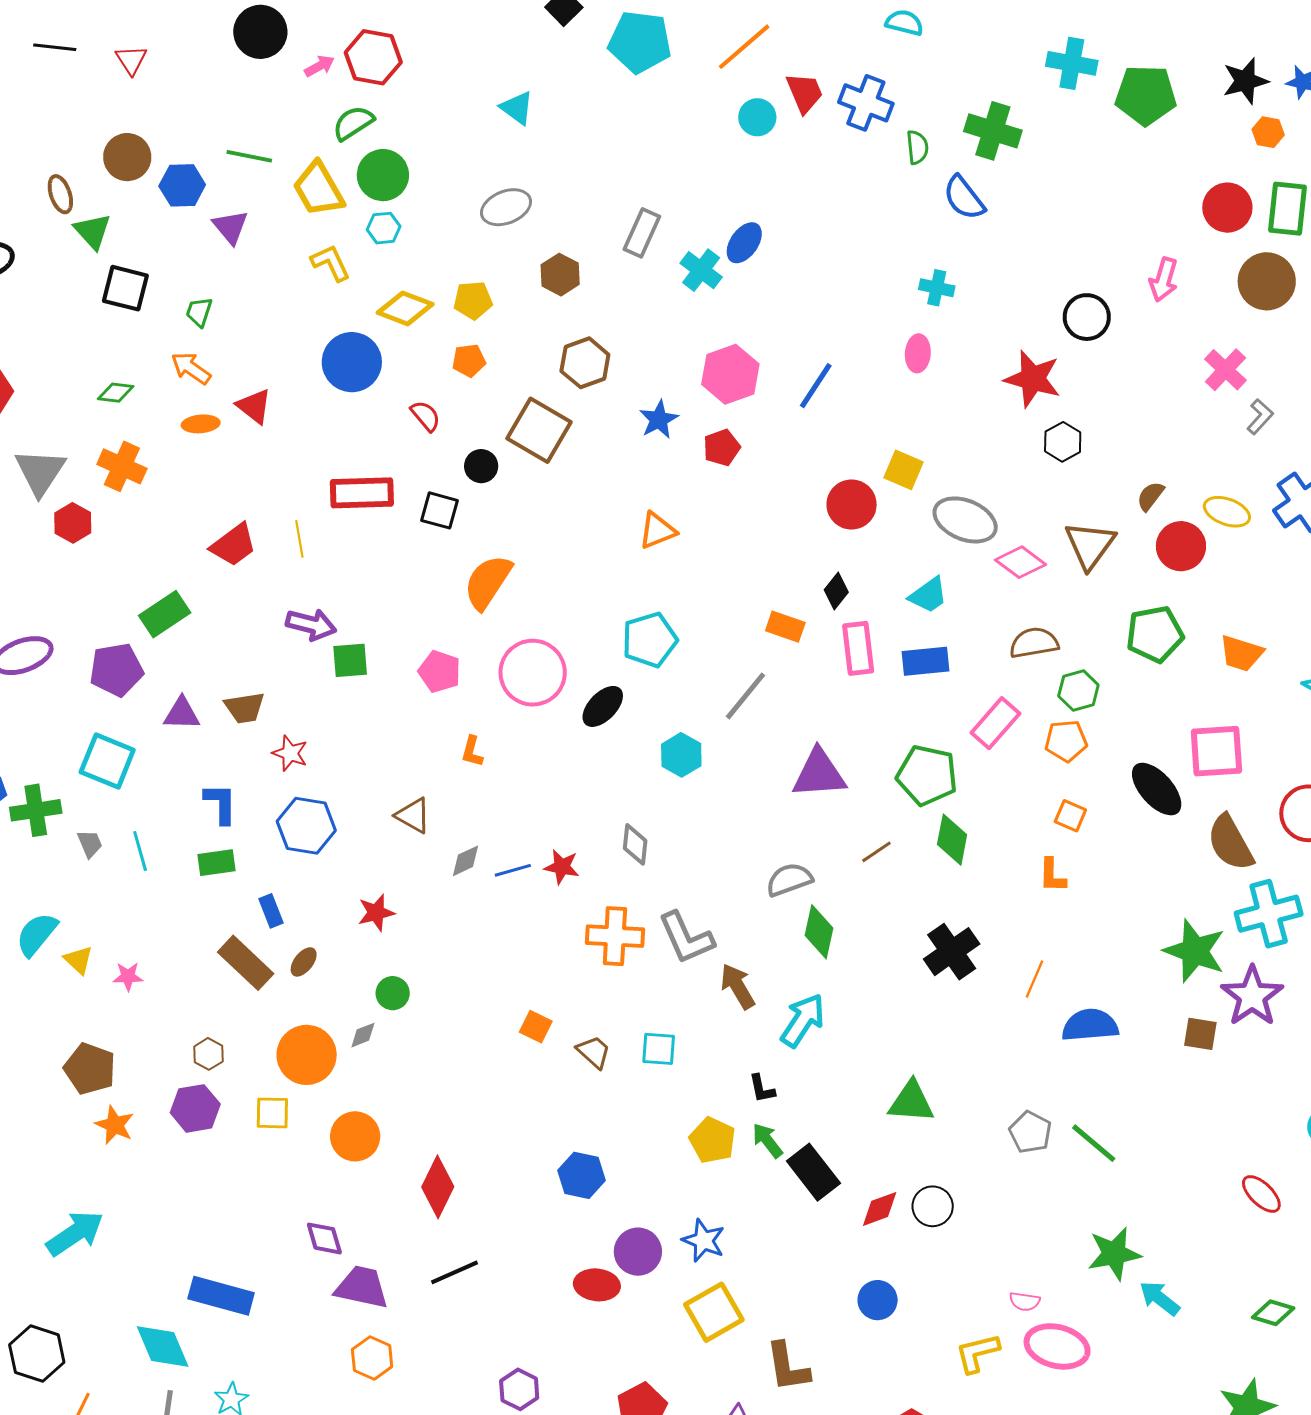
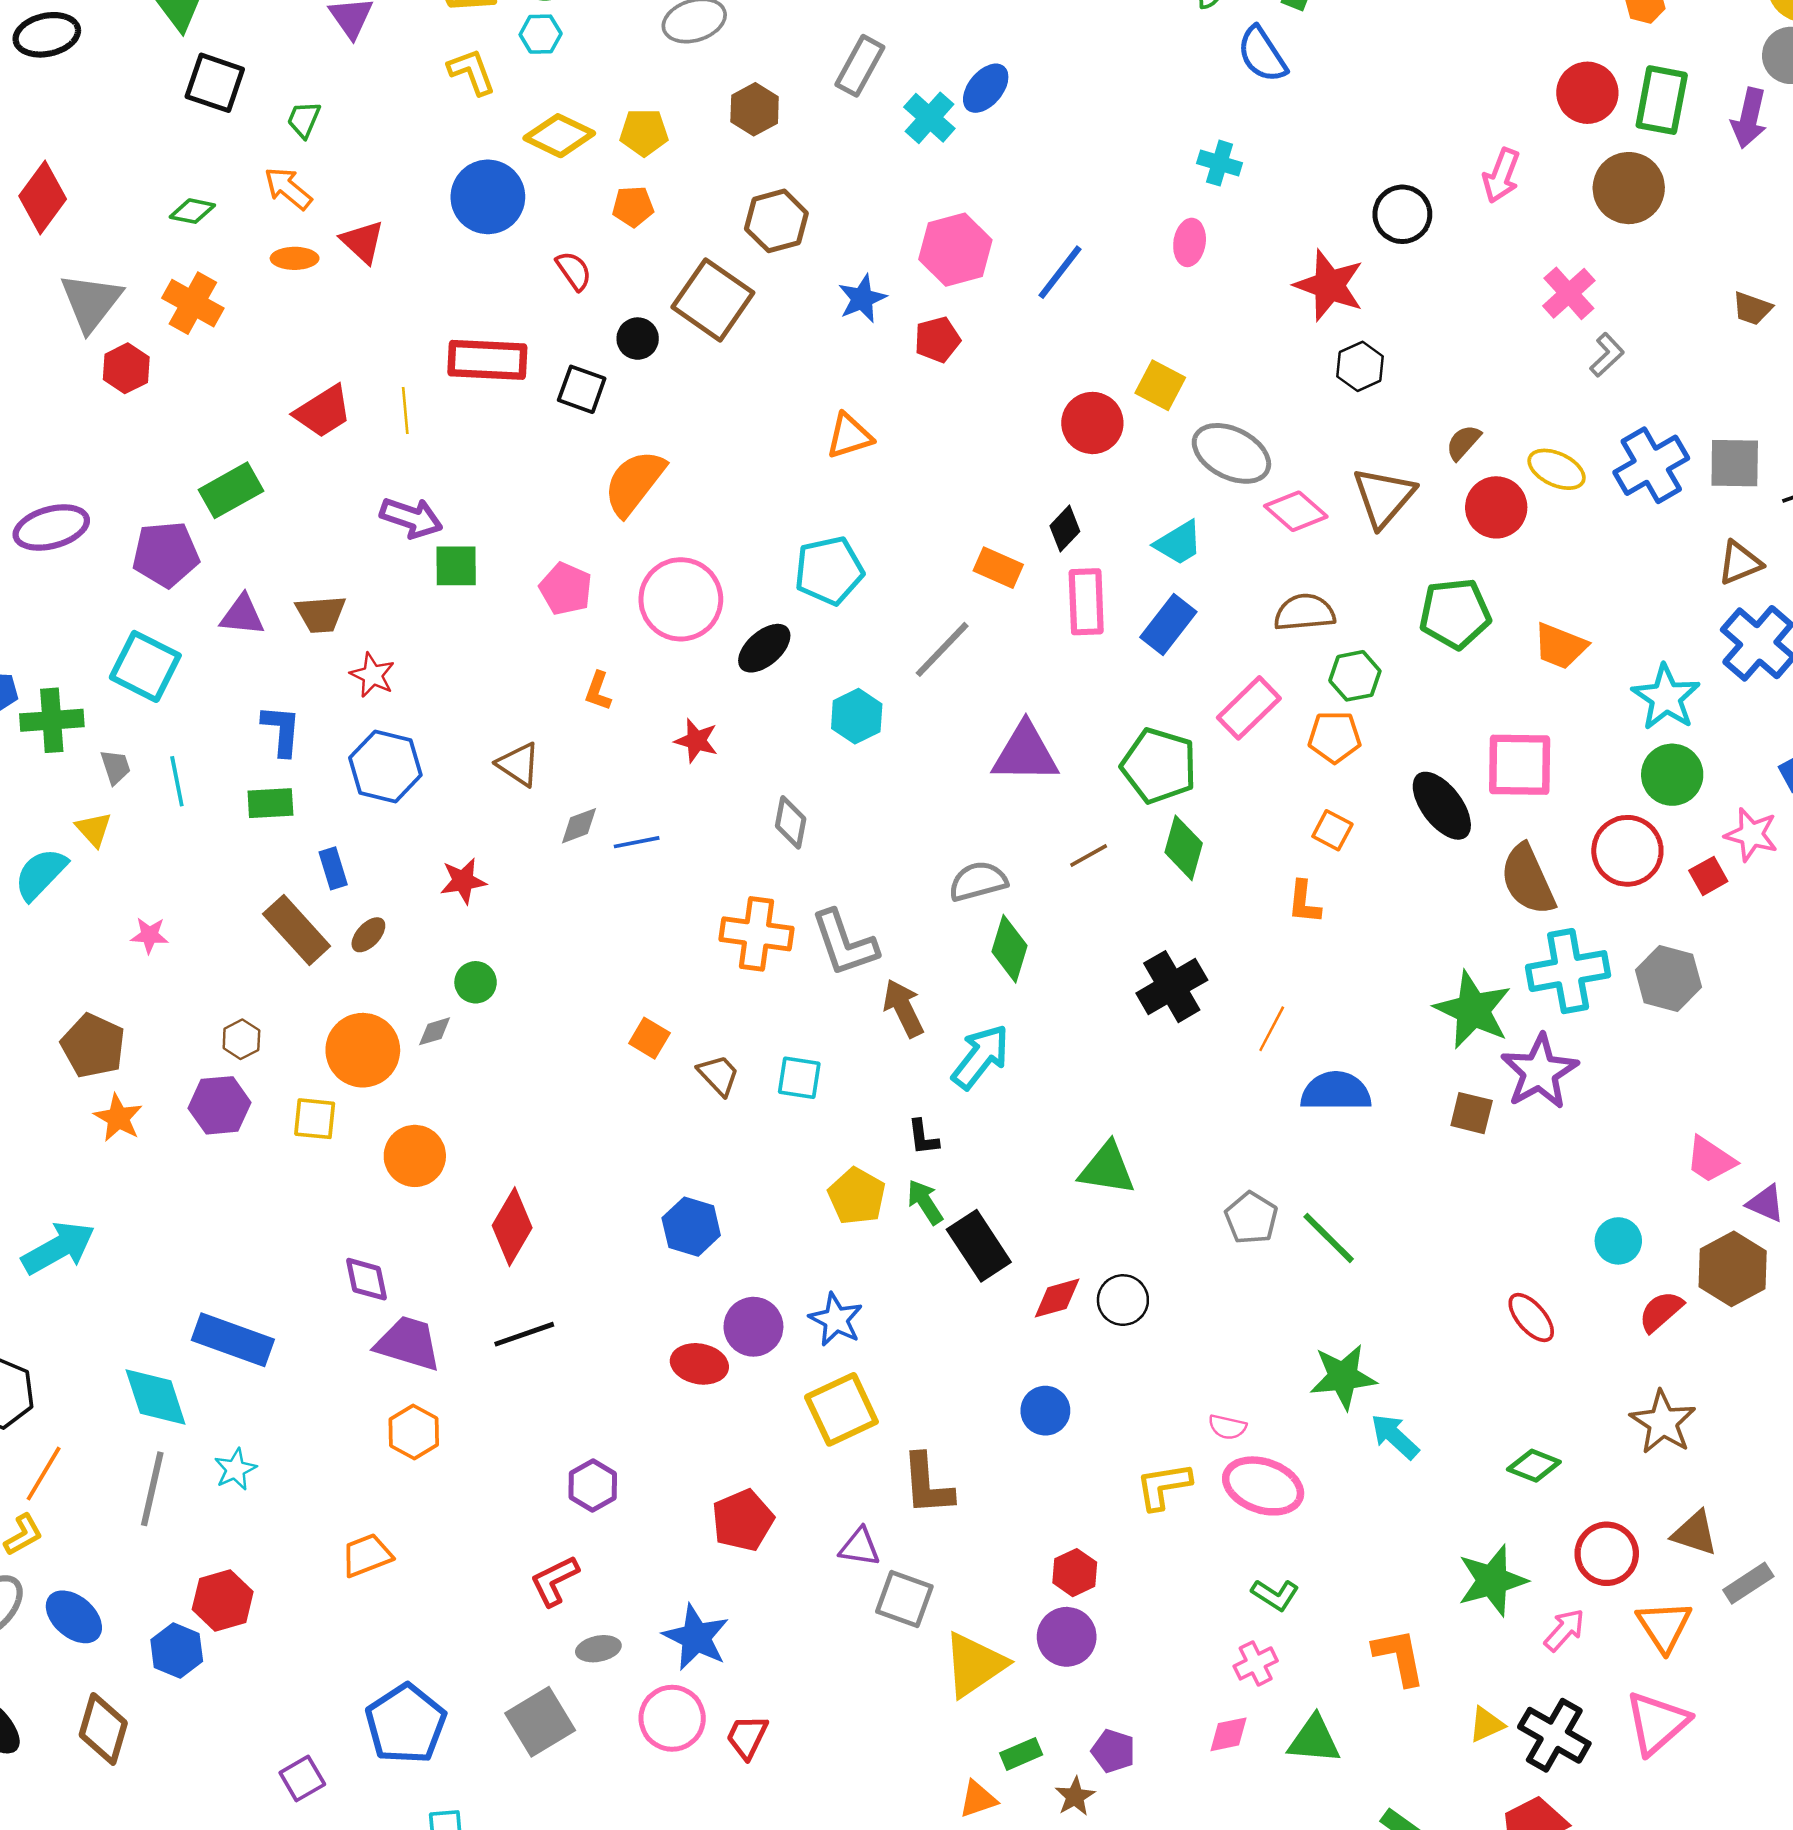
blue rectangle: (925, 661) -> (1168, 624), turned -51
red star: (562, 867) -> (696, 741), moved
yellow triangle: (78, 960) -> (94, 829), moved

